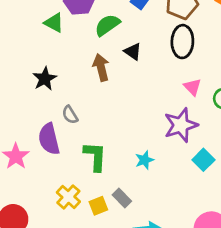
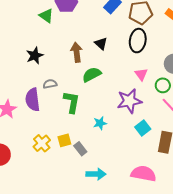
green semicircle: (107, 25) -> (92, 75), moved
gray semicircle: (70, 115) -> (50, 84), turned 104
green L-shape: (95, 156) -> (72, 102), moved
yellow square: (98, 206) -> (64, 140), moved

